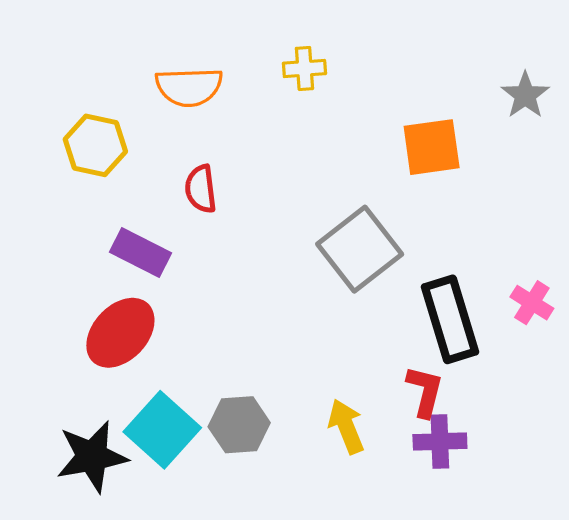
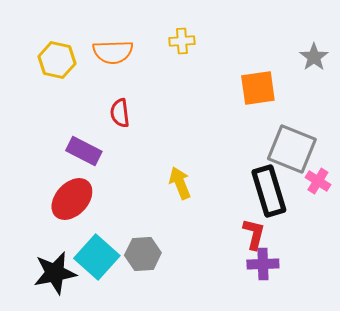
yellow hexagon: (95, 145) -> (57, 60), moved
gray square: (360, 249) -> (292, 149), moved, turned -30
yellow arrow: (346, 426) -> (180, 183), moved

